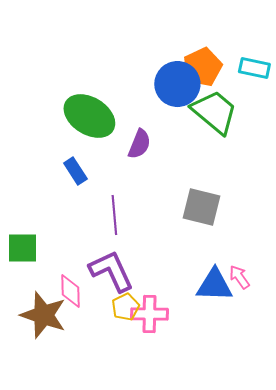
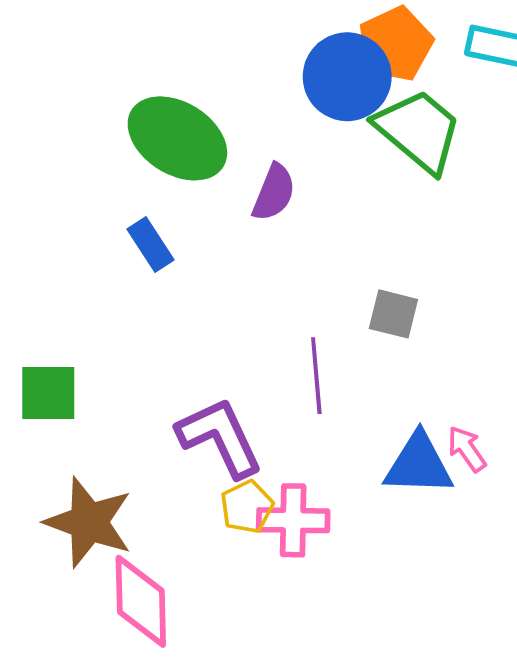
gray square: (201, 207) -> (393, 314), size x0.7
purple line: (114, 215) -> (316, 376), moved
pink diamond: (70, 291) -> (141, 601), moved, size x1.4

